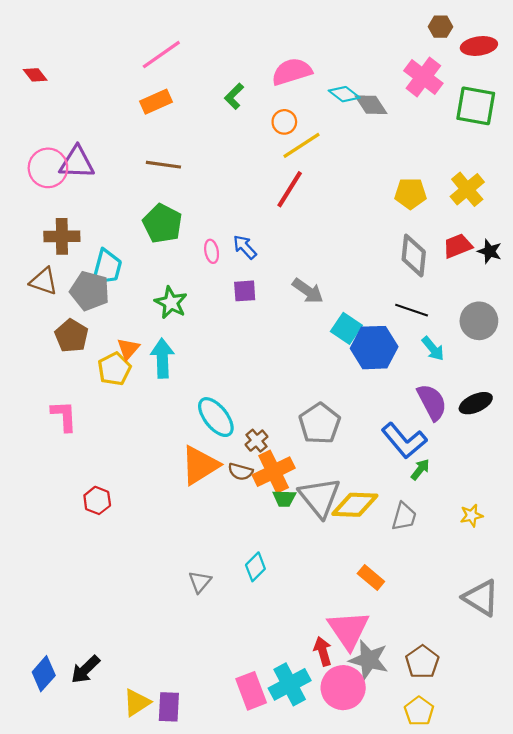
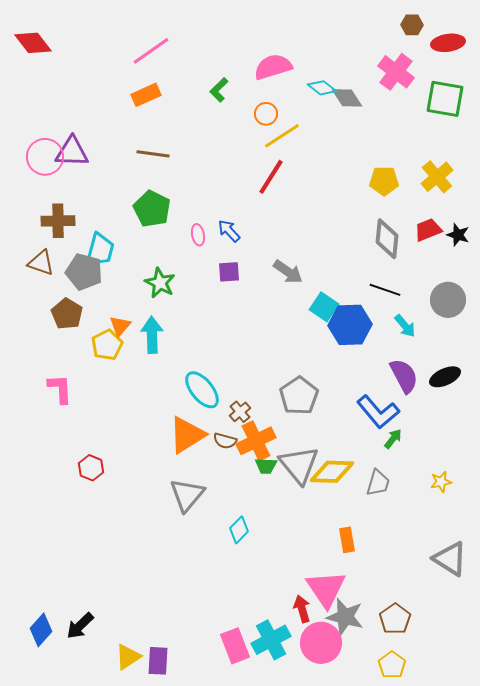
red diamond: (35, 75) -> (33, 43), moved, size x1.6
orange rectangle: (371, 577) -> (347, 540), turned 40
gray triangle: (200, 582) -> (187, 495), moved, size x1.6

